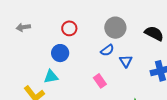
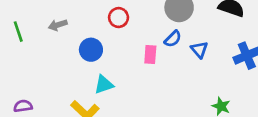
blue circle: (60, 53) -> (91, 50), moved
pink rectangle: (100, 81) -> (150, 54), moved, turned 48

